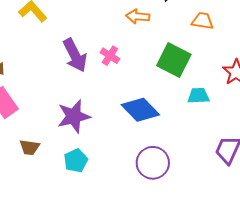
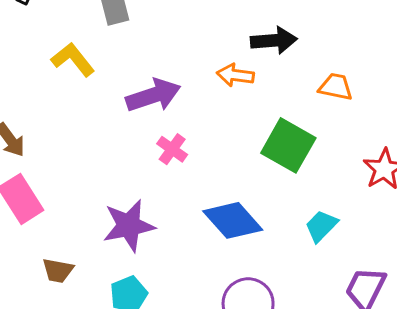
purple arrow: (75, 55) -> (153, 95), moved, turned -84
pink cross: (110, 56) -> (172, 149), moved
cyan trapezoid: (198, 96) -> (321, 226), moved, turned -45

